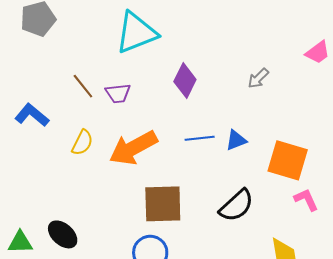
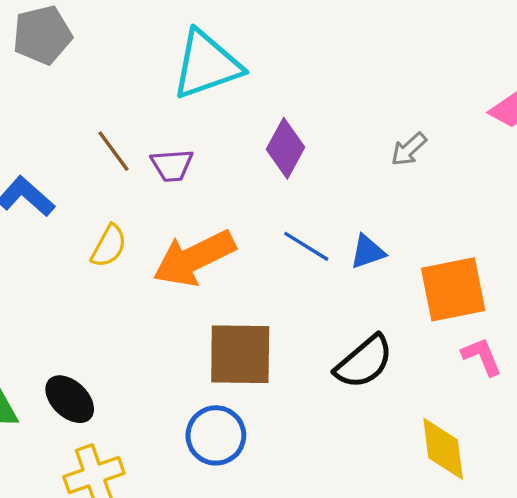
blue line: (200, 138) -> (306, 246), turned 36
orange square: (288, 160) -> (453, 289), turned -30

